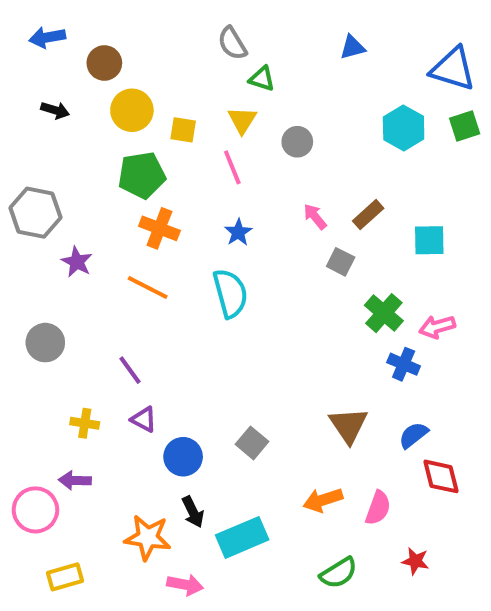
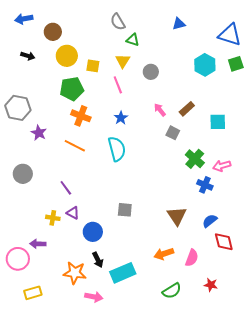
yellow cross: (85, 423) -> (53, 218), moved
gray square: (252, 443) -> (125, 210), moved, turned -35

